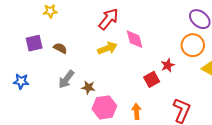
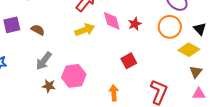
red star: (168, 65) -> (135, 24), moved
brown star: (88, 87) -> (49, 86), moved
pink hexagon: (104, 107) -> (74, 76), moved

